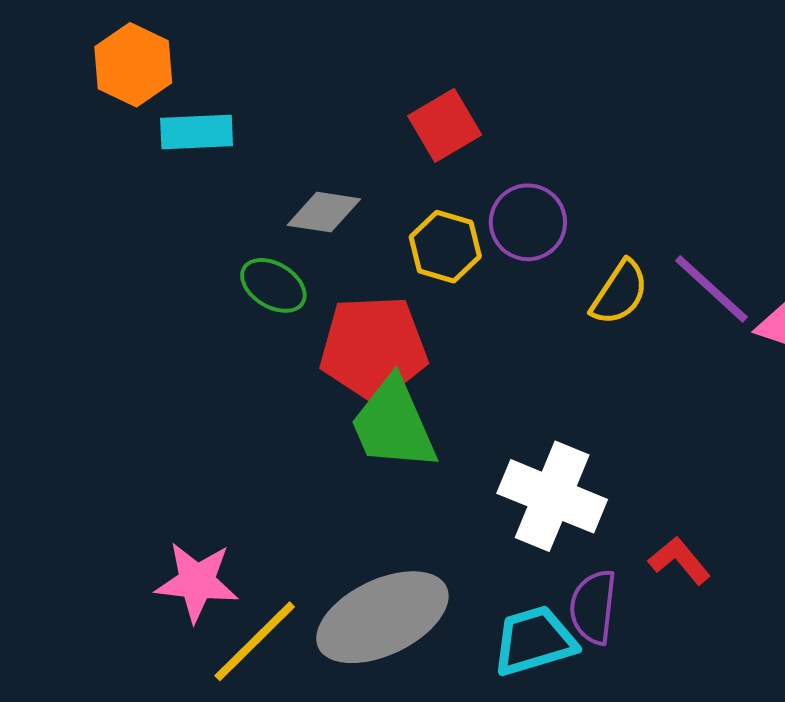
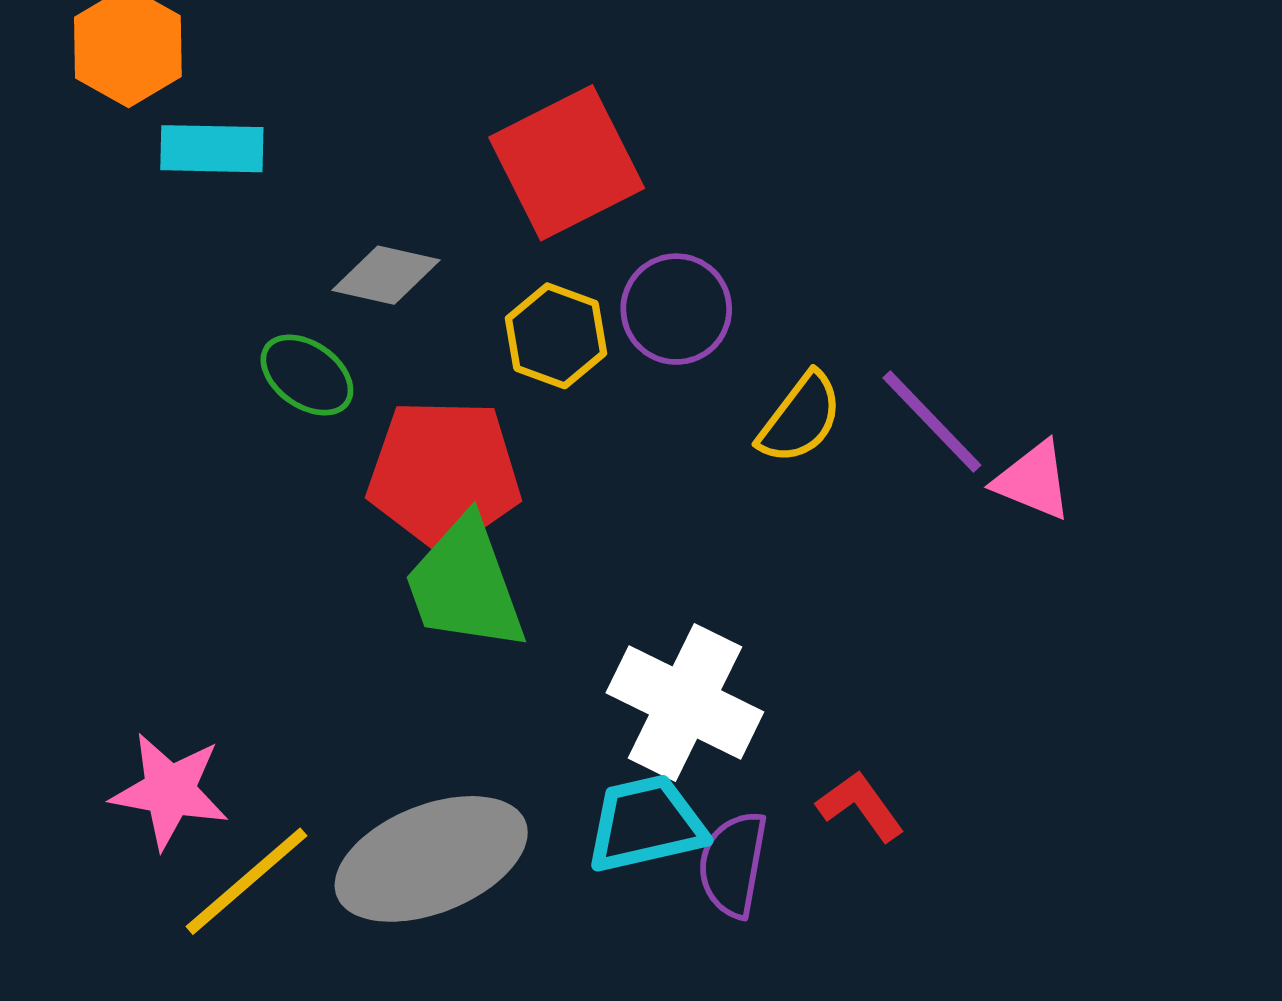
red square: (445, 125) -> (567, 163), size x1.5
cyan trapezoid: (534, 641) -> (646, 824), moved

